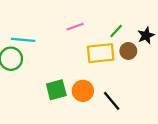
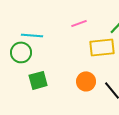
green square: (56, 90) -> (38, 80), moved

